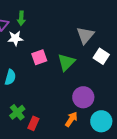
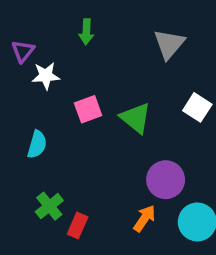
green arrow: (21, 18) -> (86, 32), moved
gray triangle: (85, 35) -> (169, 44), moved
green triangle: (66, 62) -> (136, 118), turned -36

